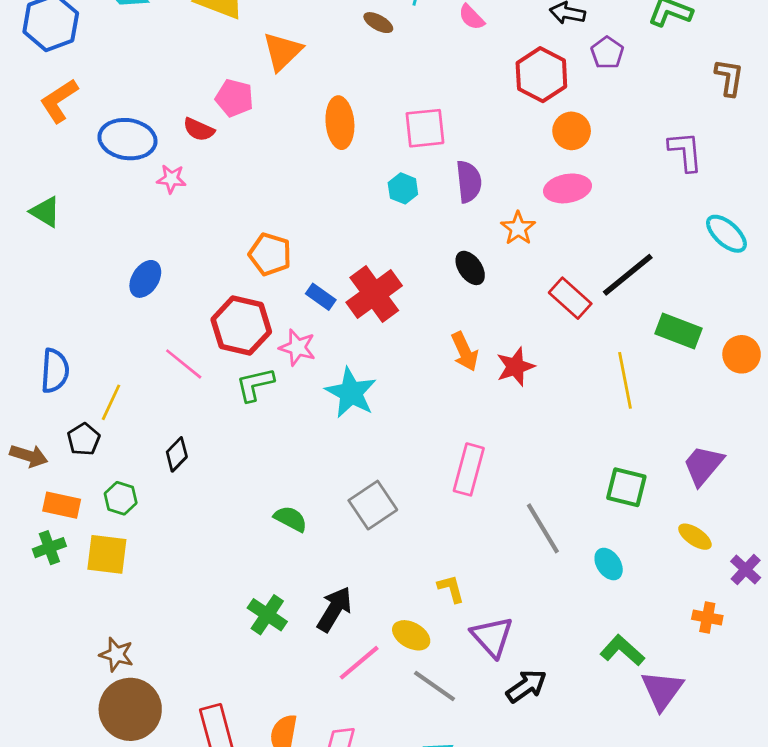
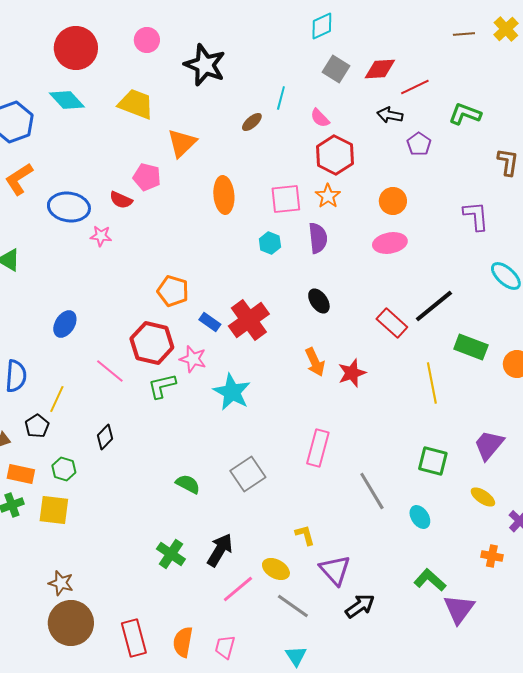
brown ellipse: (378, 23) -> (252, 122), turned -70
red hexagon: (541, 75) -> (335, 155), moved
orange star: (518, 228) -> (328, 196), moved
blue ellipse: (145, 279) -> (65, 324), moved

